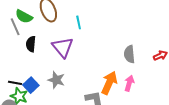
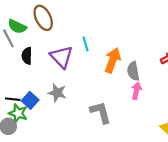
cyan line: (79, 22) -> (85, 44), moved
gray semicircle: (129, 54) -> (133, 71), moved
orange arrow: (109, 83) -> (113, 60), moved

